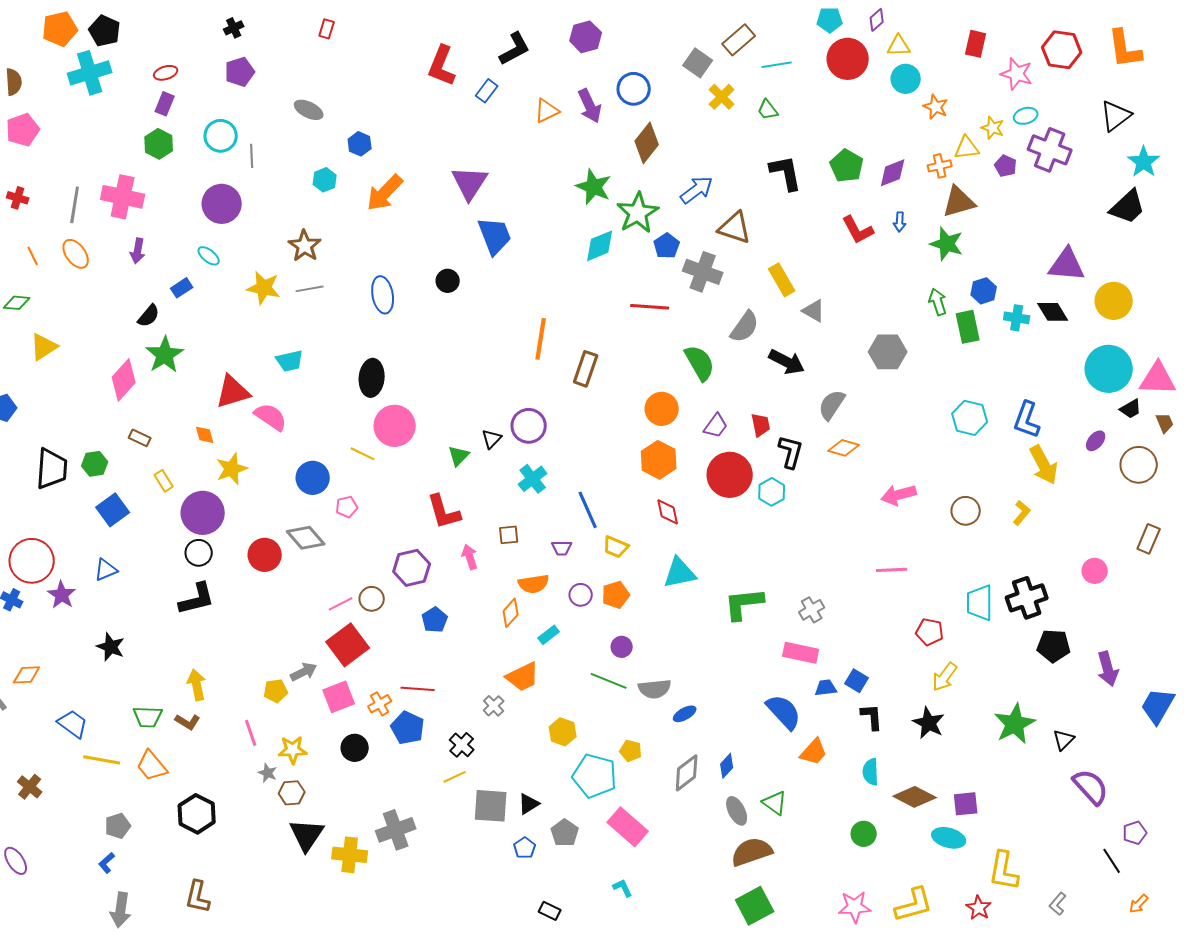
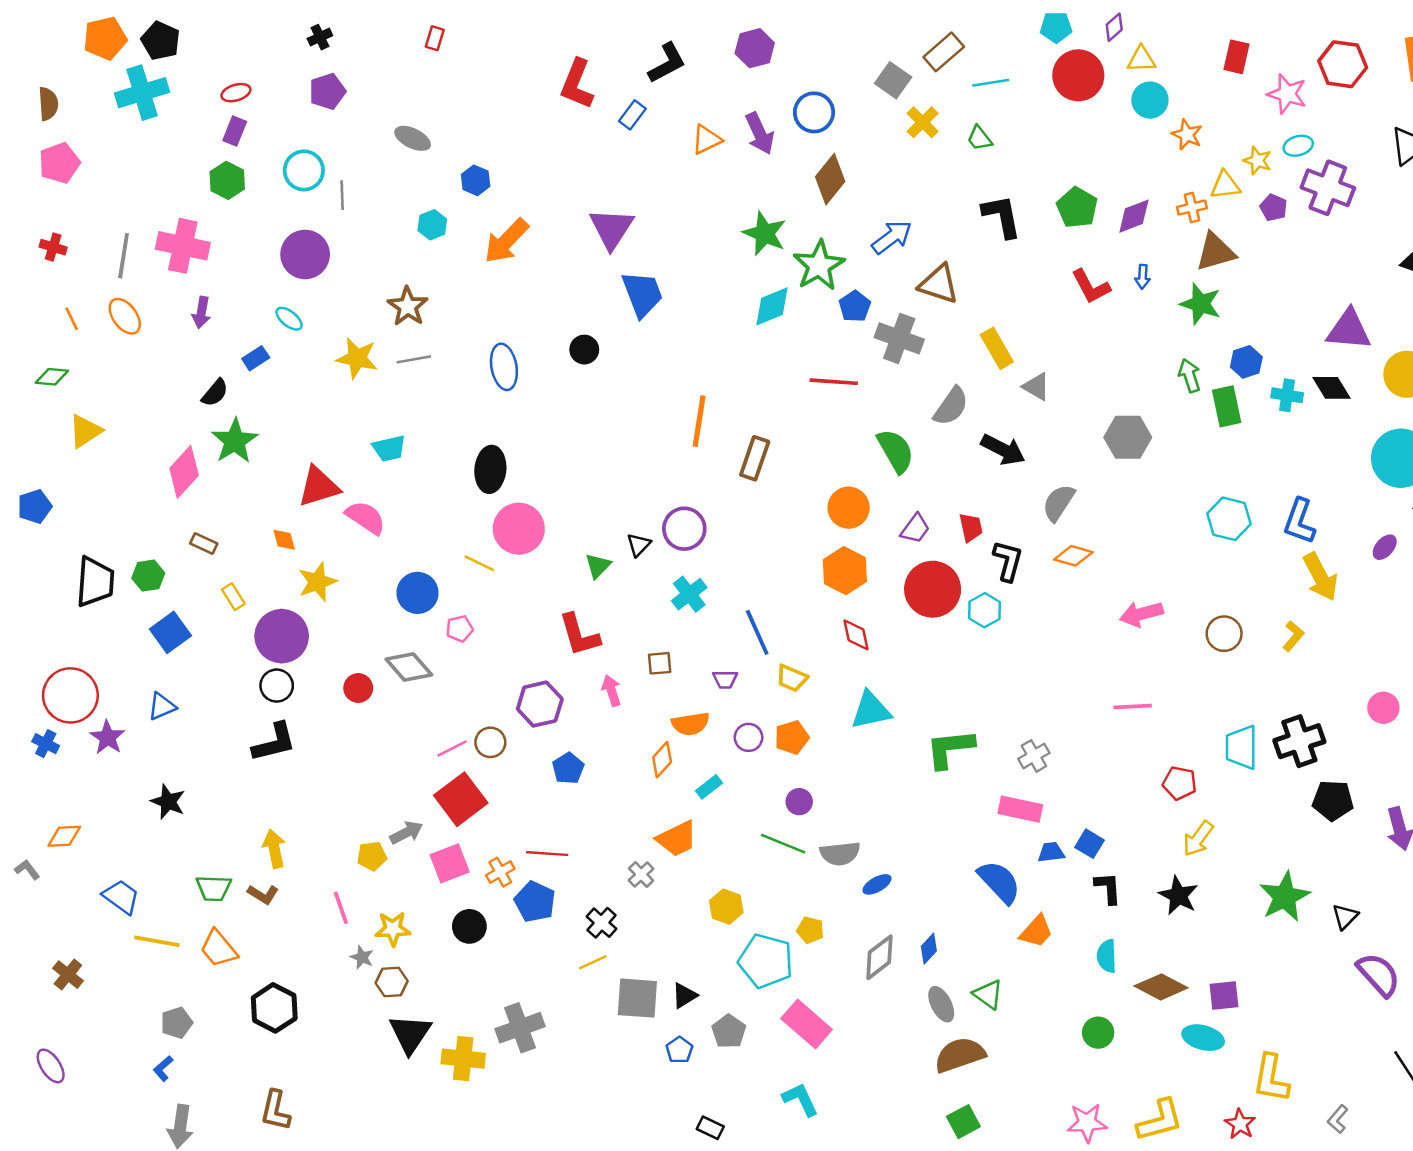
red circle: (265, 555) -> (358, 688), size x0.7
cyan L-shape: (623, 888) -> (800, 1099), size x1.5
green square: (755, 906) -> (963, 1122), size x0.7

